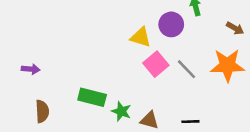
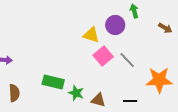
orange star: (227, 65) -> (159, 80), moved

